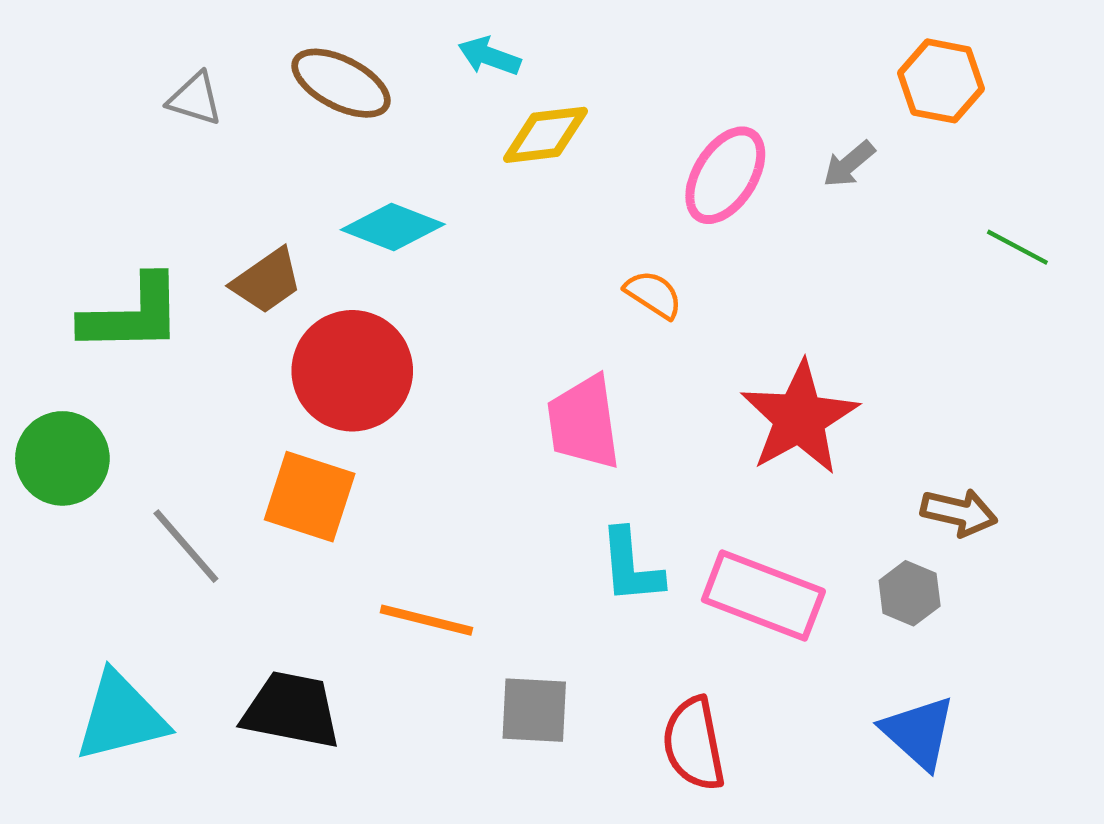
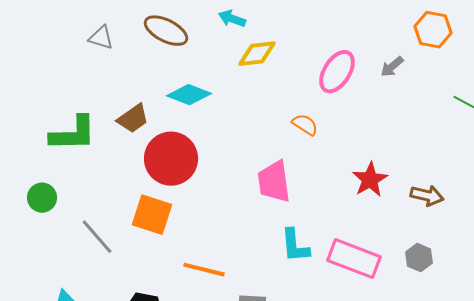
red star: (799, 418) -> (370, 180), size x0.7
green circle: (62, 458) -> (42, 198), size x0.7
brown arrow: (959, 512) -> (427, 196), moved

